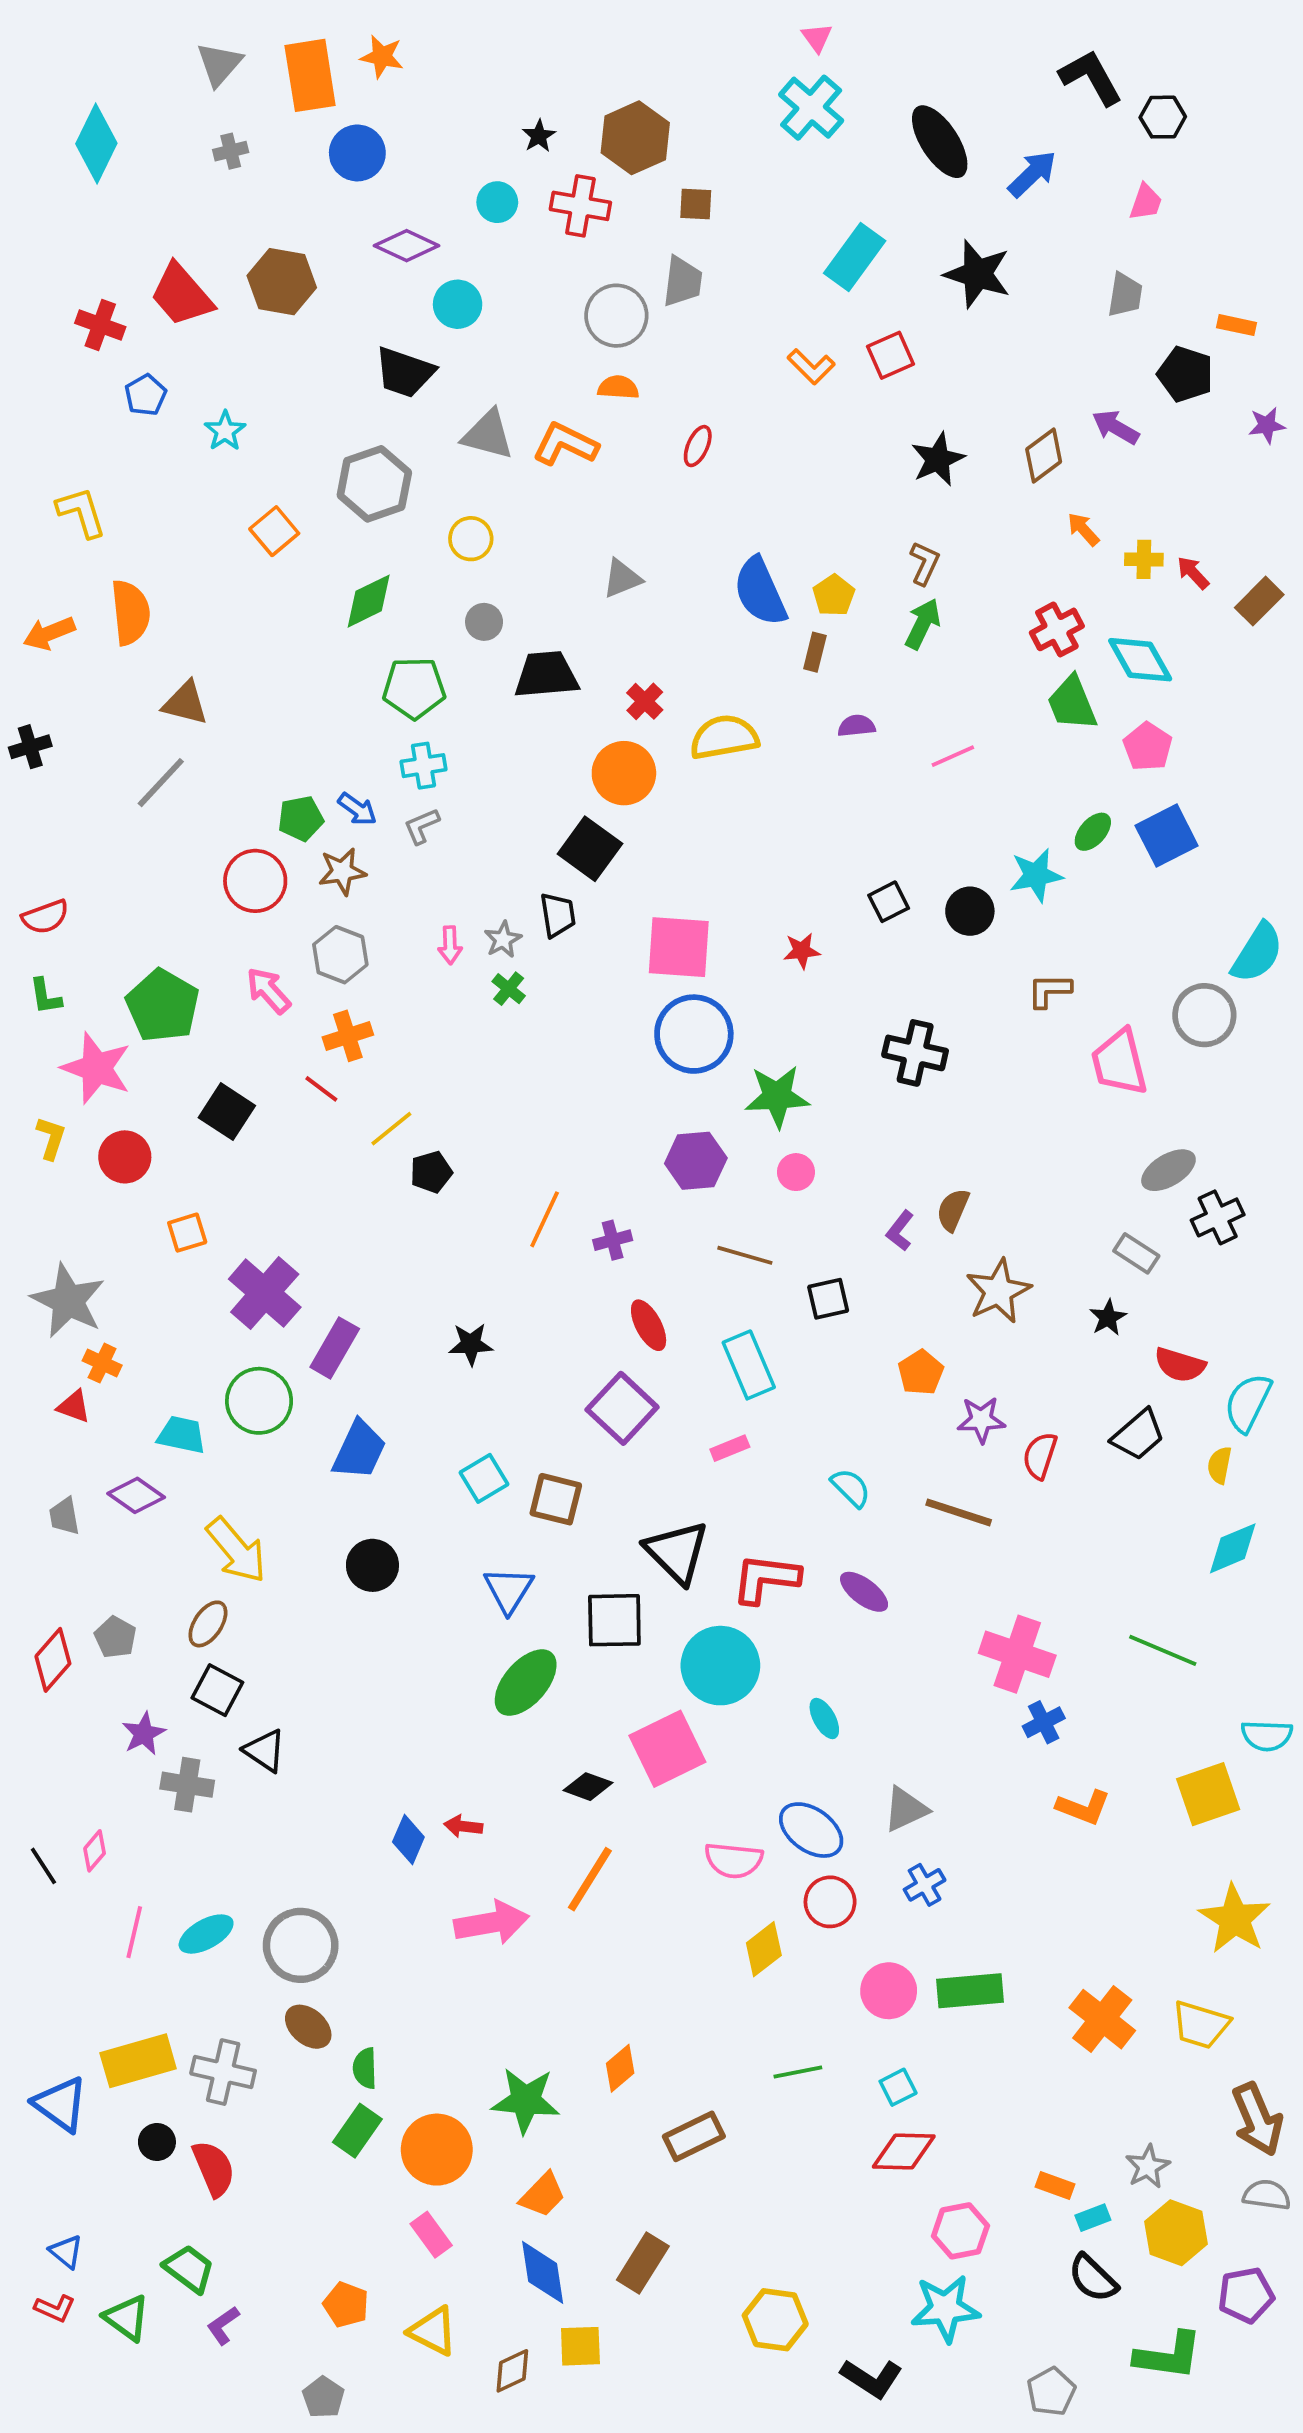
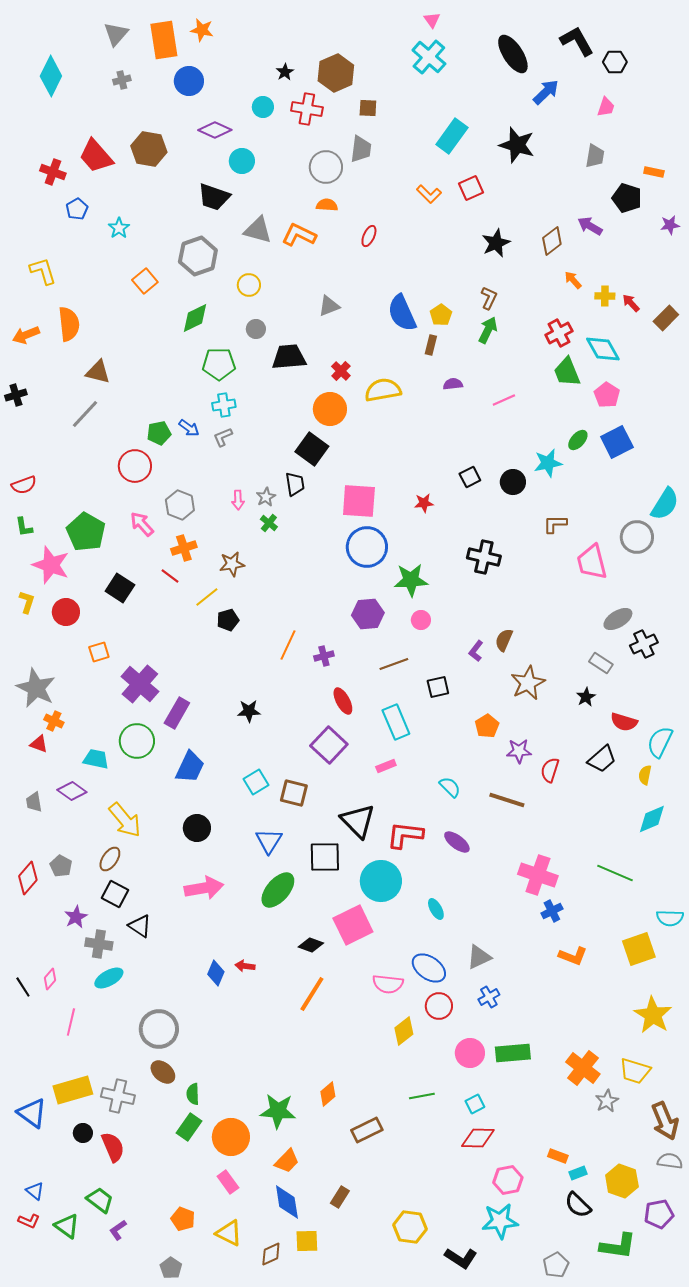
black ellipse: (940, 142) -> (513, 54), moved
brown star: (342, 871) -> (232, 564), moved
brown line: (745, 1255) -> (394, 664), turned -36
pink arrow: (492, 1923) -> (204, 888), moved
cyan ellipse: (206, 1934) -> (109, 978), moved
gray star: (1148, 2167) -> (607, 1101), moved
brown rectangle: (643, 2263) -> (340, 1197), size x0.7

